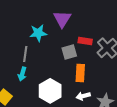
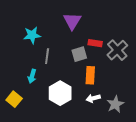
cyan star: (38, 33) -> (32, 35), moved
gray line: (25, 54) -> (47, 56), moved

